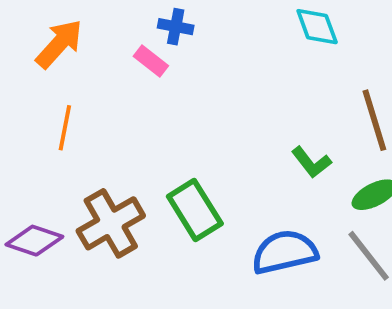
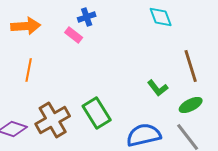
blue cross: (176, 27) -> (87, 17), turned -30
orange arrow: (59, 44) -> (26, 26), turned 44

